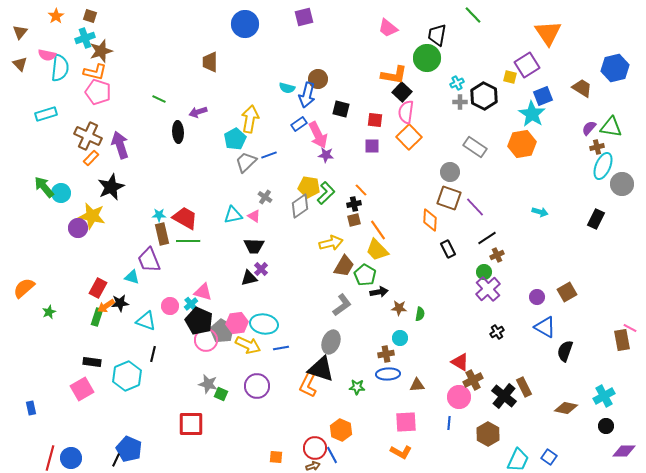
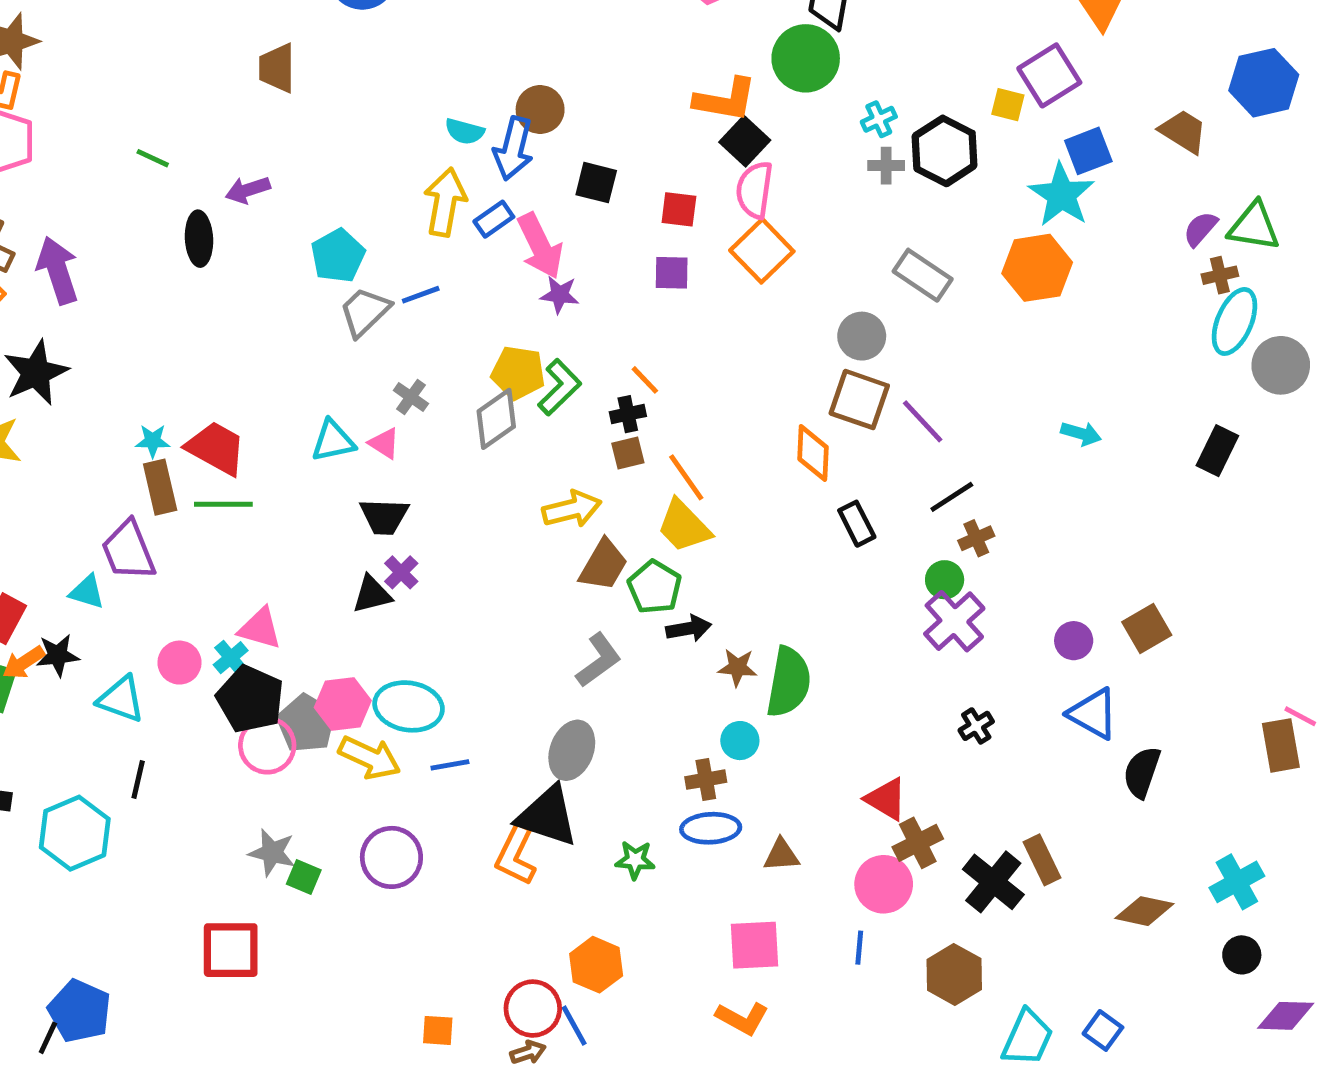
yellow arrow: (250, 119) -> (445, 202), moved
green semicircle: (420, 314) -> (789, 682), size x2.0

